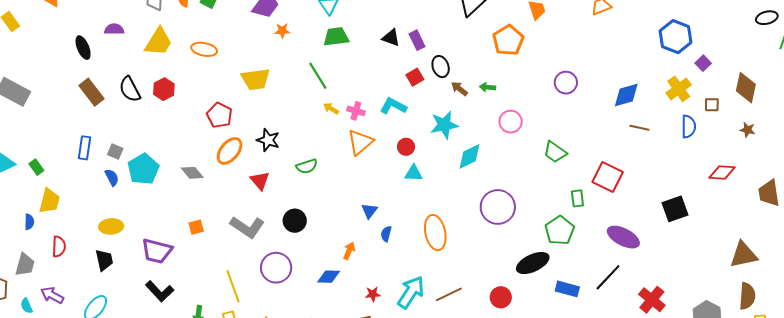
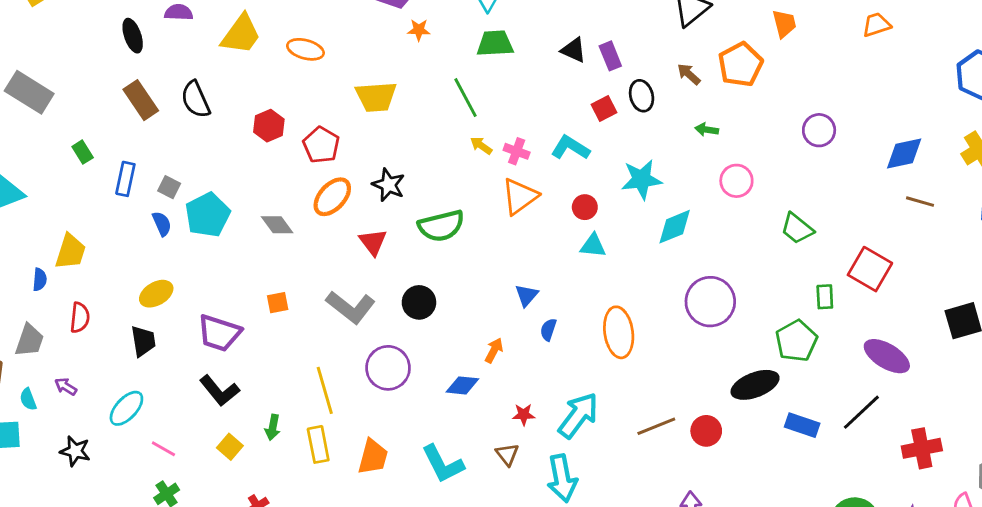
red hexagon: (164, 89) -> (269, 126), moved
brown arrow: (459, 89) -> (689, 74), moved
green semicircle: (307, 166) -> (441, 226), size x1.5
green rectangle: (36, 167) -> (83, 152), moved
yellow ellipse: (111, 226) -> (156, 294), turned -30
brown line: (449, 294) -> (656, 426), moved
purple arrow: (52, 295) -> (66, 387), size x0.7
red cross: (652, 300) -> (922, 448), turned 36

